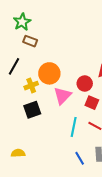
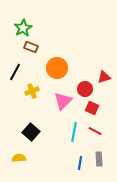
orange circle: (49, 73) -> (57, 68), moved
black square: (32, 110) -> (31, 132), moved, turned -30
blue line: (80, 158) -> (80, 163), turned 40

